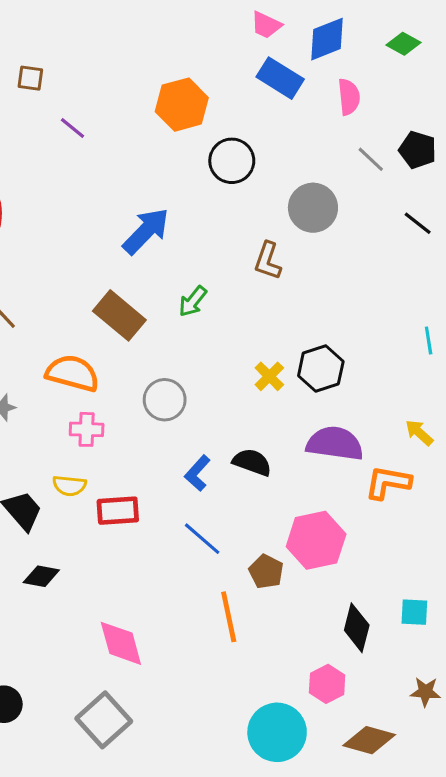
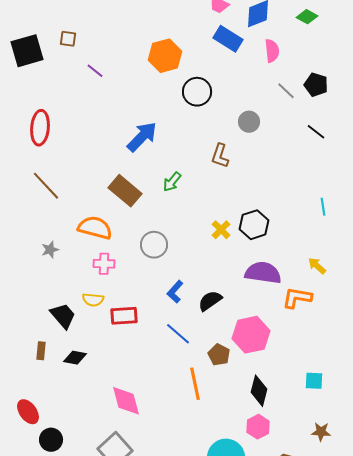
gray circle: (313, 208) -> (249, 122), size x0.7
black semicircle: (252, 462) -> (210, 301), moved, turned -55
black diamond: (357, 628) -> (259, 391), moved

